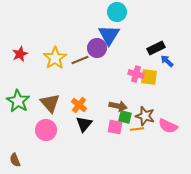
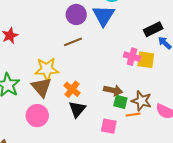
purple circle: (97, 48) -> (76, 14), moved
yellow star: (55, 58) -> (47, 69), moved, turned 30
pink square: (115, 127) -> (109, 126), moved

